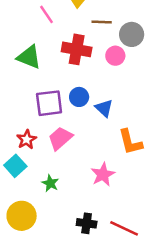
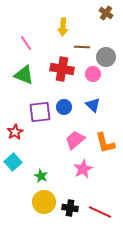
pink line: (47, 14) -> (26, 43), moved
blue triangle: (104, 108) -> (93, 105), moved
pink trapezoid: (60, 138) -> (75, 140), moved
red star: (27, 139) -> (15, 132), moved
yellow circle: (22, 216) -> (44, 202), moved

